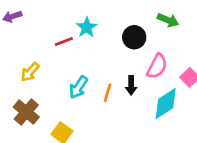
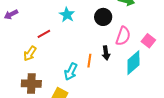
red line: (64, 41) -> (44, 34), moved
cyan arrow: (78, 87) -> (71, 72), moved
brown cross: (26, 112) -> (31, 84), turned -30

